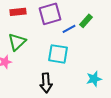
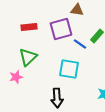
blue line: (69, 29) -> (80, 44), turned 64

